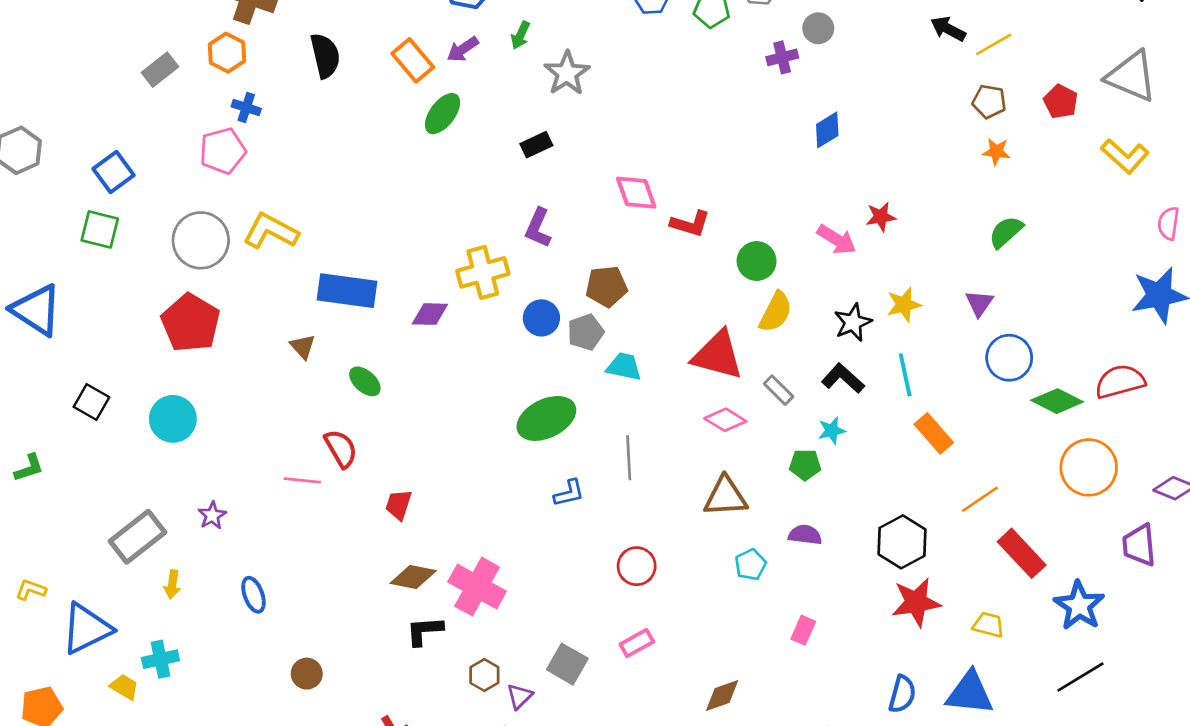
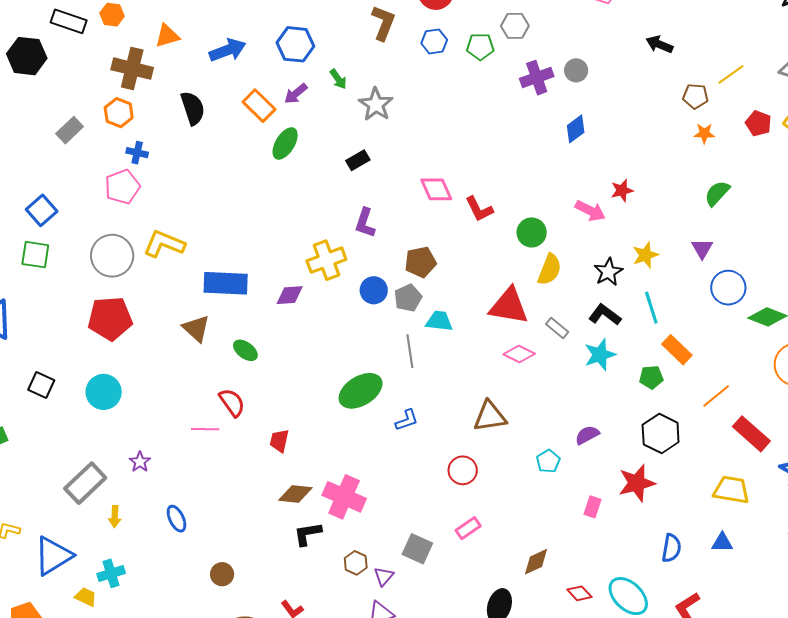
gray circle: (818, 28) -> (576, 70), moved
green arrow: (520, 35) -> (338, 79), turned -55
yellow line: (994, 44) -> (731, 74), moved
purple cross: (782, 57) -> (537, 78), size x1.4
red pentagon: (1061, 102) -> (758, 123), moved
red L-shape: (690, 224) -> (479, 209), turned 52
red pentagon: (191, 323) -> (110, 318), turned -30
brown triangle: (303, 347) -> (196, 328), size x1.4
green ellipse: (546, 418) -> (361, 391), moved
cyan star: (832, 430) -> (600, 355), size x1.5
gray line: (629, 458) -> (410, 351), moved
green pentagon: (805, 465) -> (651, 377), moved
brown triangle: (725, 497) -> (490, 416), moved
purple semicircle: (805, 535) -> (587, 435), turned -30
red star: (916, 602) -> (637, 483), moved
yellow trapezoid: (988, 625) -> (731, 490), size x1.5
blue triangle: (970, 693) -> (722, 543), size x0.6

